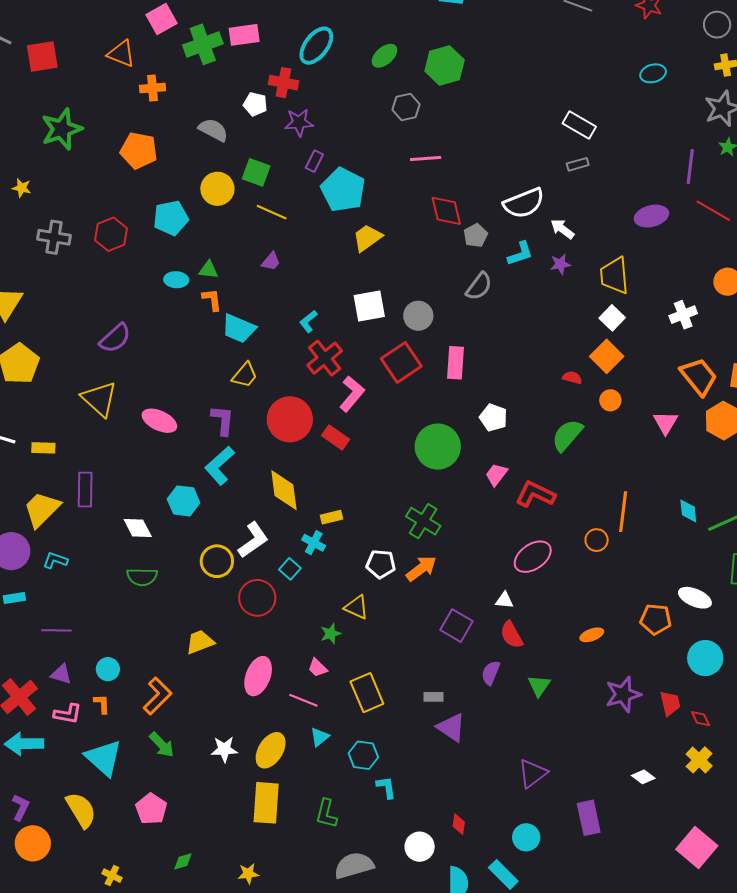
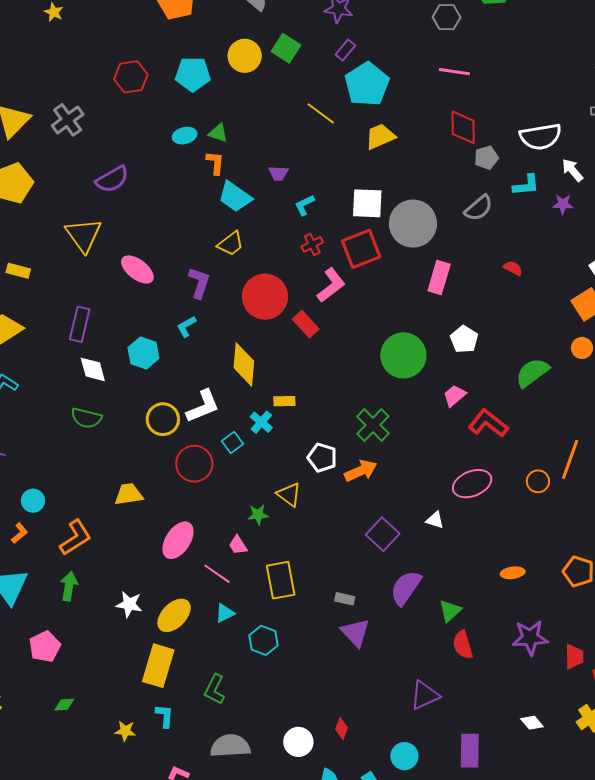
yellow line: (272, 212) -> (321, 113), moved
gray cross: (54, 237) -> (68, 120), moved, turned 32
purple trapezoid: (271, 261) -> (278, 173), moved, turned 40
cyan ellipse: (176, 280) -> (185, 136), turned -30
gray circle: (418, 316) -> (413, 224), size x1.6
red cross: (325, 358) -> (312, 244), size x0.6
red square: (401, 362) -> (361, 249), moved
red semicircle: (572, 378) -> (513, 268), moved
cyan L-shape: (220, 466) -> (186, 326), size x0.6
purple rectangle: (85, 489) -> (80, 324), moved
red semicircle: (511, 635) -> (463, 645), moved
purple semicircle: (491, 673) -> (406, 588), size x1.5
orange L-shape: (102, 704) -> (20, 533), turned 40
green arrow: (162, 745) -> (69, 586), turned -140
cyan L-shape: (386, 787) -> (165, 716), moved

